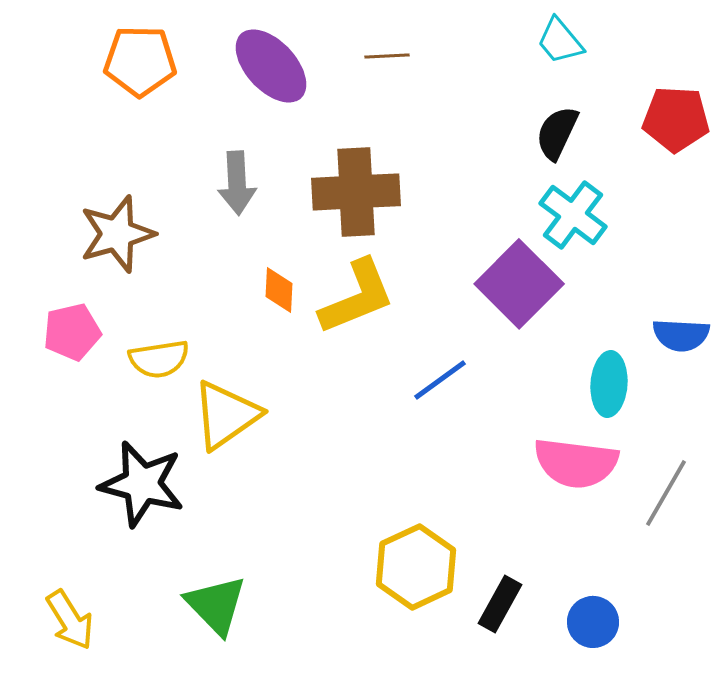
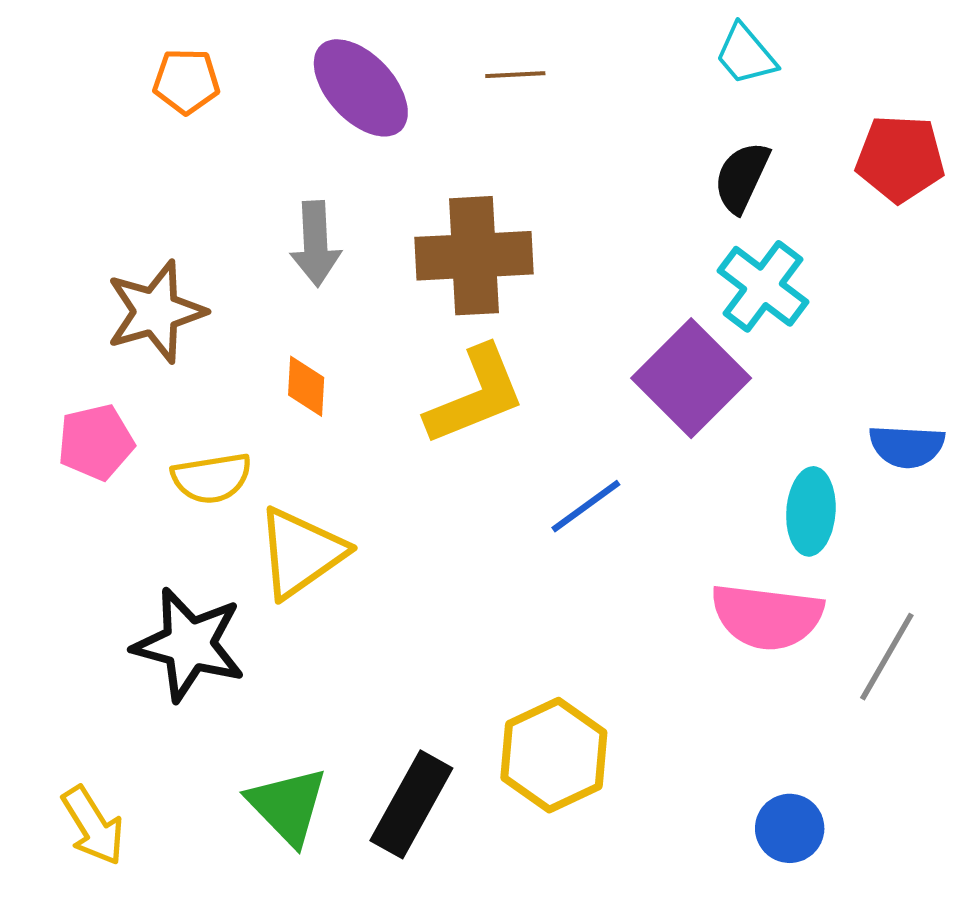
orange pentagon: (140, 61) -> (186, 81), size x0.7
orange diamond: (279, 290) -> (306, 386), moved
black rectangle: (500, 604) -> (411, 804), moved, size x1.4

